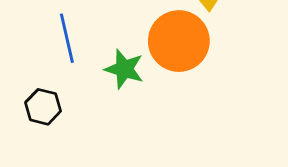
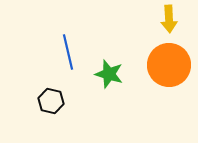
orange circle: (179, 41) -> (169, 65), moved

